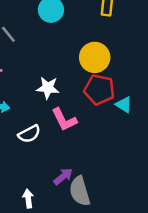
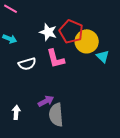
yellow circle: (95, 57) -> (87, 41), moved
red pentagon: (99, 90) -> (71, 32), moved

